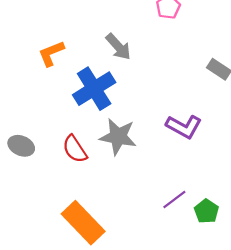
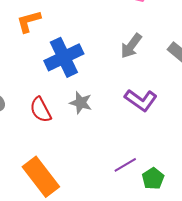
gray arrow: (118, 47) -> (131, 46), moved, turned 72
gray star: (118, 137) -> (81, 103), size x0.7

